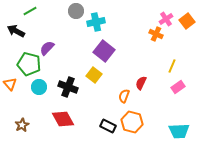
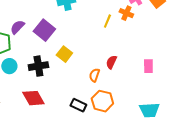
purple square: (104, 51) -> (44, 30), moved
yellow line: (172, 66) -> (107, 21), moved
black cross: (68, 87) -> (38, 66), turned -30
pink rectangle: (178, 87) -> (148, 66), turned -56

